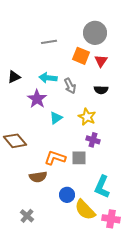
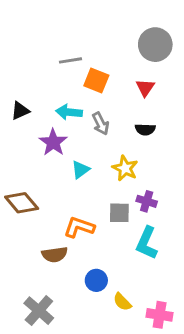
gray circle: (95, 33) -> (155, 45), moved
orange square: (81, 56) -> (96, 81), moved
purple cross: (93, 140) -> (147, 201), moved
gray square: (79, 158) -> (119, 213), moved
cyan L-shape: (102, 187) -> (147, 243), moved
yellow semicircle: (85, 210) -> (122, 302), size x0.6
gray cross: (27, 216) -> (39, 311), size x1.5

